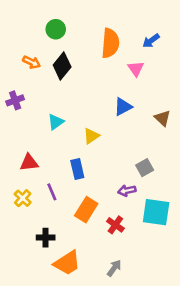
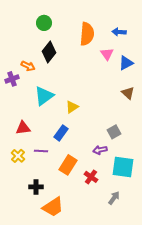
blue arrow: (151, 41) -> (119, 32), turned 40
orange arrow: (32, 62) -> (28, 66), moved
blue triangle: (123, 107) -> (126, 63), moved
cyan triangle: (56, 122) -> (44, 96), size x1.5
blue rectangle: (77, 169) -> (61, 133), turned 49
purple line: (52, 192) -> (41, 151), turned -64
gray arrow: (114, 268) -> (114, 198), moved

